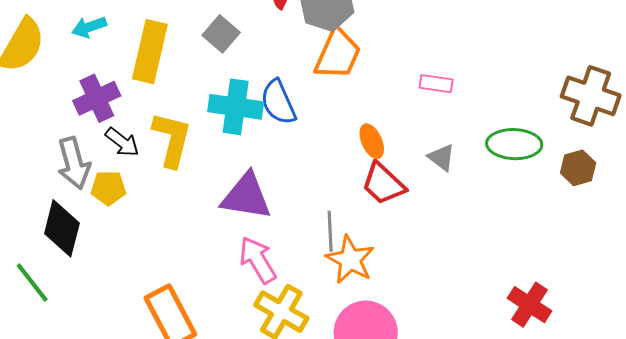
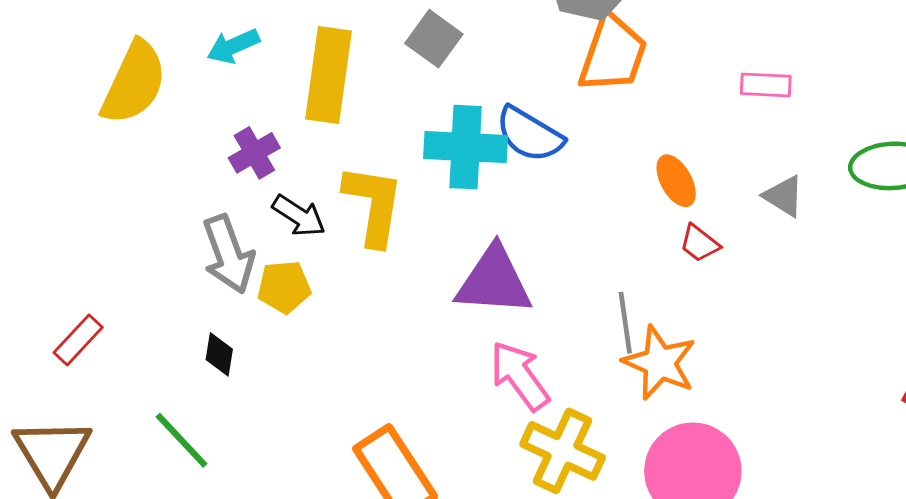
purple cross: (97, 98) -> (254, 153), size x0.7
blue semicircle: (278, 102) -> (530, 134), turned -30
red trapezoid: (383, 184) -> (699, 243), size x0.6
black diamond: (62, 228) -> (219, 354), size x0.5

